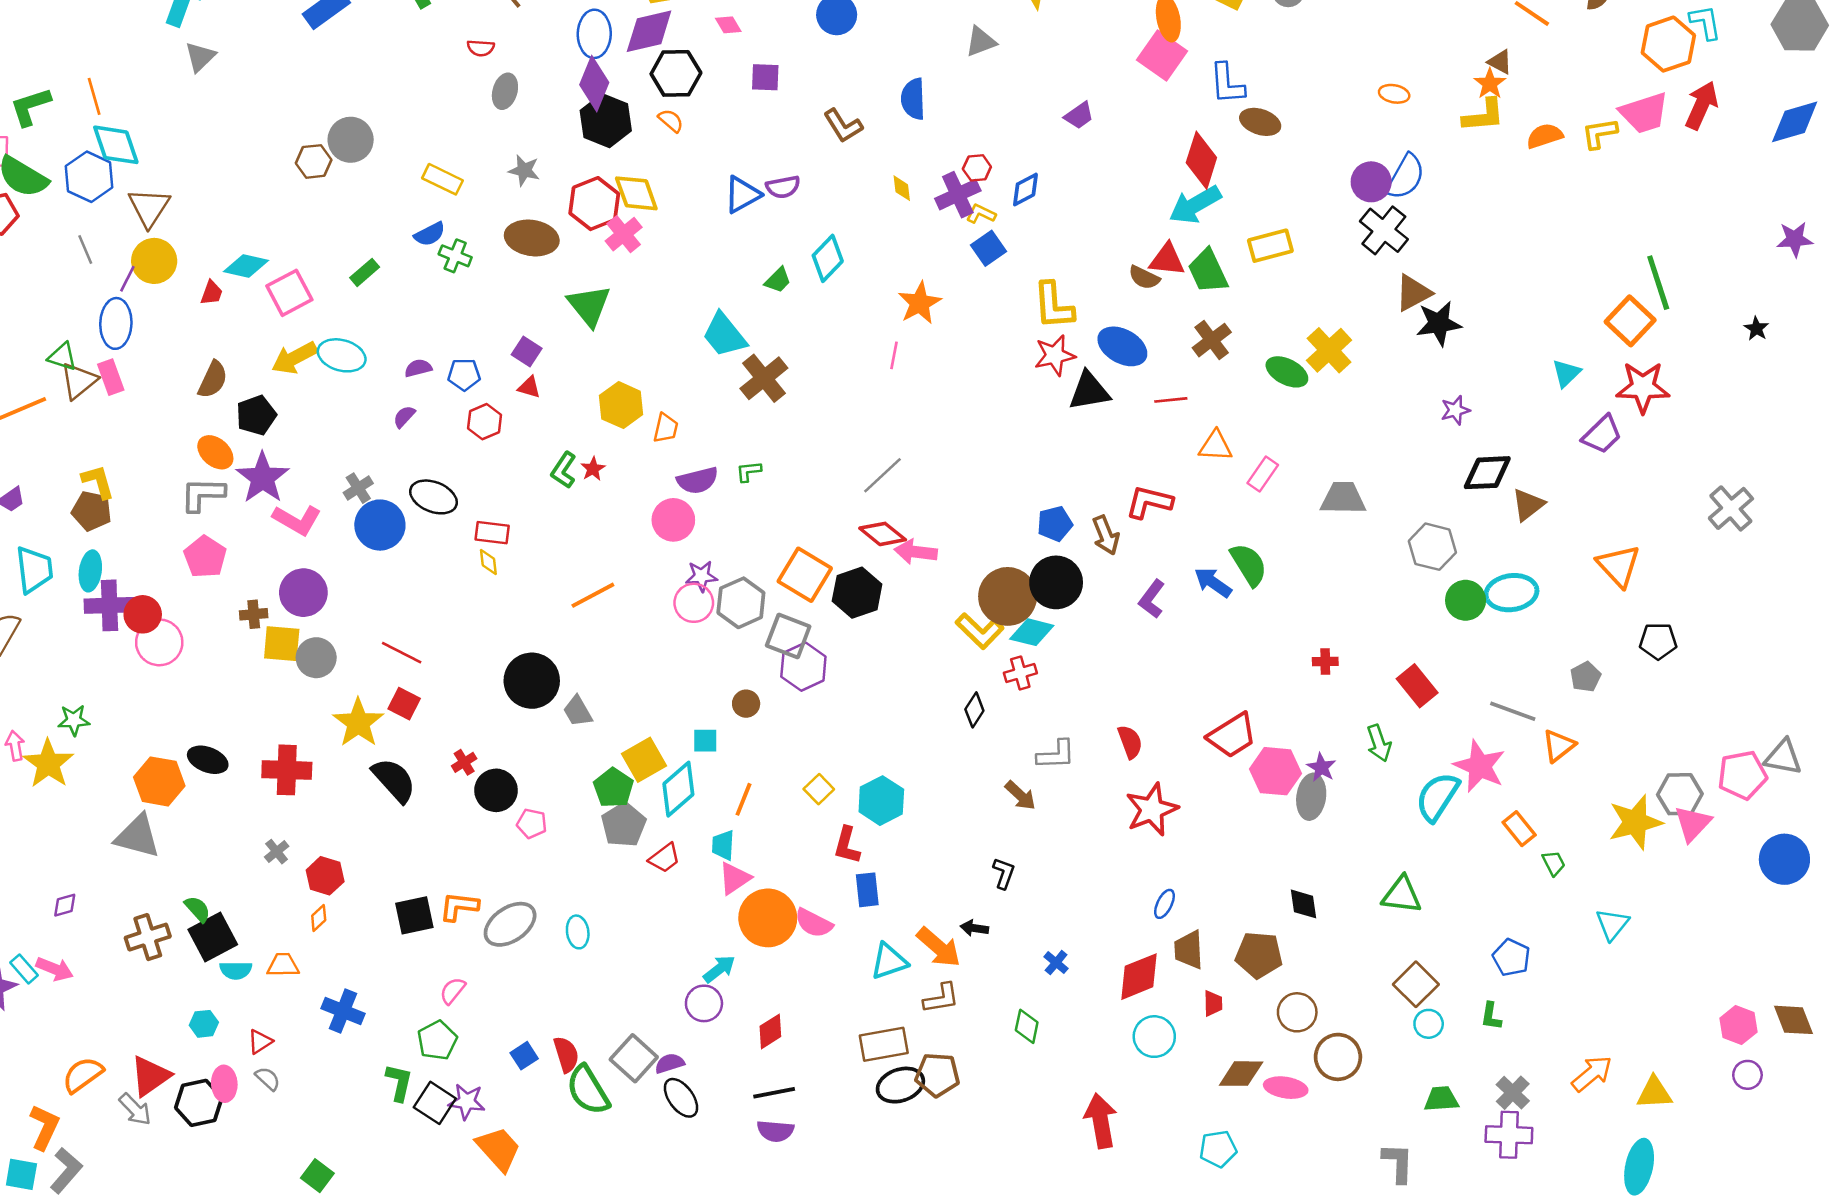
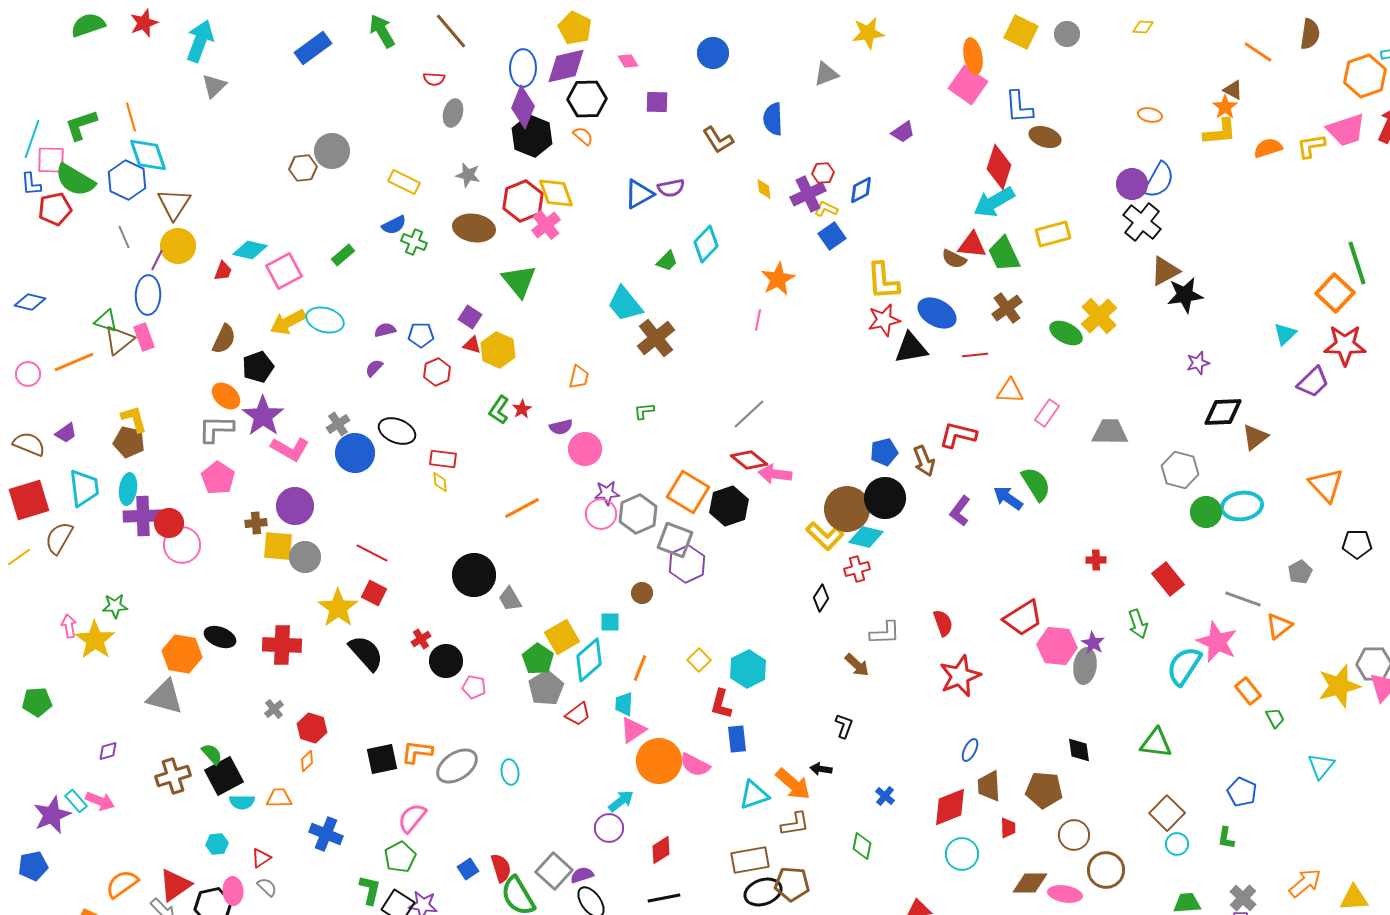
yellow hexagon: (621, 405) -> (498, 350), moved
purple semicircle: (698, 480) -> (561, 427), moved, size x0.7
pink semicircle: (453, 991) -> (412, 818), size x1.4

